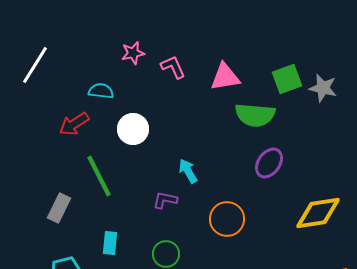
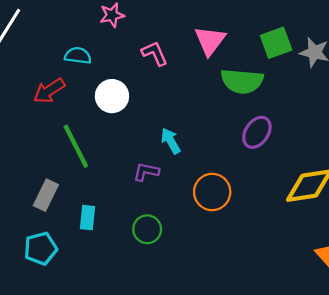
pink L-shape: (173, 67) -> (155, 53), moved
pink triangle: (225, 77) -> (210, 41), turned -44
gray rectangle: (59, 208) -> (46, 195), moved

